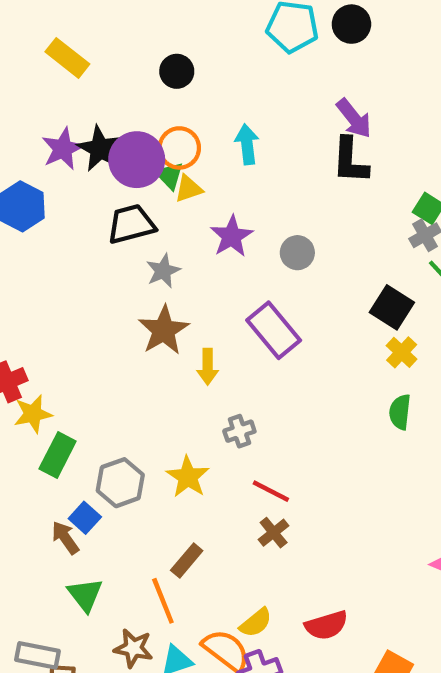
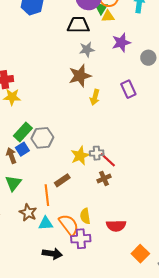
purple rectangle: (274, 330) -> (128, 89), size x0.7
gray cross: (239, 431) -> (97, 153), moved
green rectangle: (58, 455) -> (23, 132), moved
yellow star: (188, 477) -> (80, 156), moved
yellow semicircle: (256, 623) -> (85, 216), turned 105

